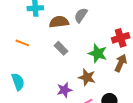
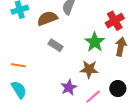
orange line: (22, 43) -> (18, 65), moved
green star: (98, 53) -> (95, 42), turned 30

